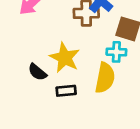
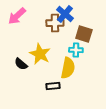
black rectangle: (66, 91) -> (53, 86), moved

